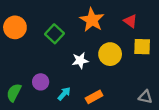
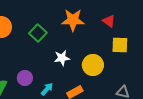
orange star: (92, 20) -> (73, 20), turned -30
yellow circle: (110, 54) -> (93, 65), moved

